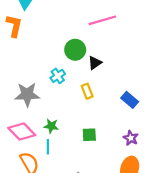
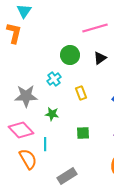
black triangle: (95, 63) -> (100, 58), moved
green star: (51, 126) -> (52, 114), moved

